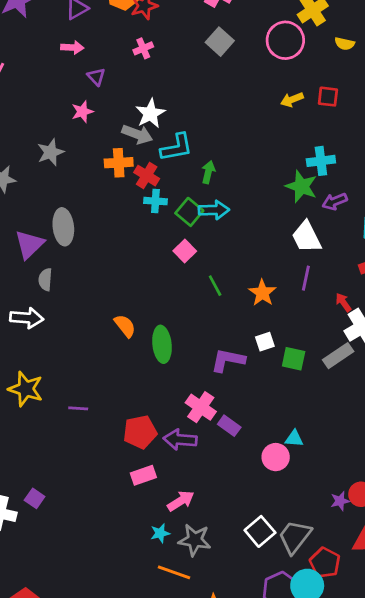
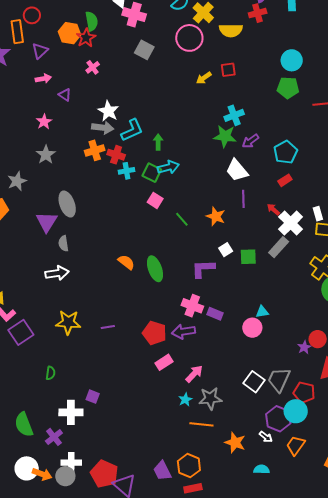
yellow semicircle: (345, 44) -> (231, 30), size x1.6
pink star: (82, 112) -> (44, 122), moved
red pentagon: (140, 432) -> (154, 333), turned -30

